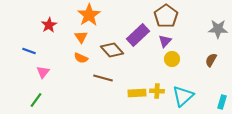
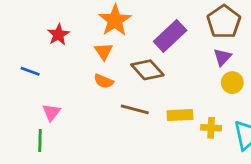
purple rectangle: (138, 35) -> (170, 36), moved
pink triangle: (43, 72) -> (51, 112), moved
yellow rectangle: (137, 93) -> (180, 115), moved
green line: (36, 100) -> (40, 141), turned -35

